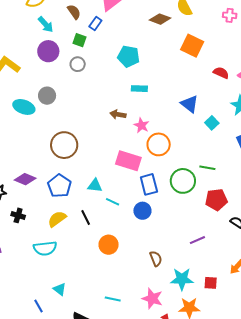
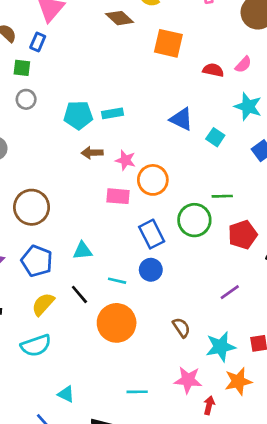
brown diamond: (160, 19) -> (120, 18), turned 35
cyan pentagon: (129, 56) -> (78, 115), moved
pink rectangle: (128, 161) -> (118, 196), moved, size x0.7
cyan line: (113, 202) -> (117, 281), moved
orange circle: (109, 245) -> (117, 323), size x1.5

